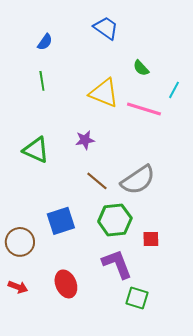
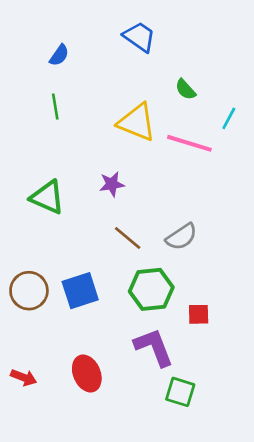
gray semicircle: (138, 180) -> (182, 237), size x0.7
brown circle: (20, 242) -> (29, 291), moved

